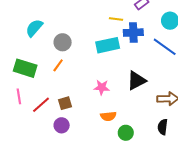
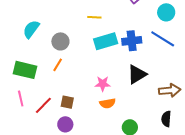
yellow line: (116, 19) -> (94, 17), moved
blue cross: (133, 33) -> (132, 41), moved
brown square: (65, 103) -> (67, 102), turned 32
orange semicircle: (108, 116) -> (107, 103), moved

